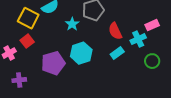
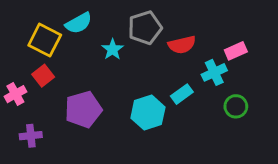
red semicircle: (115, 31) -> (182, 45), moved, turned -78
cyan hexagon: (81, 53) -> (148, 113), moved

